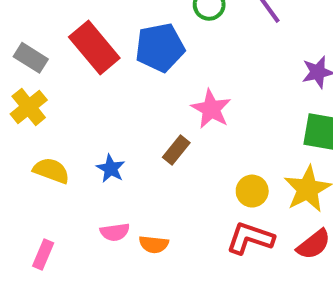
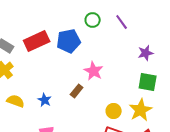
red rectangle: (94, 48) -> (37, 41), turned -75

